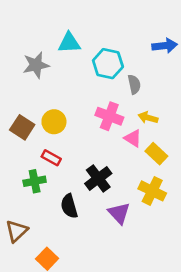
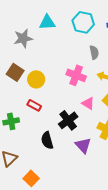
cyan hexagon: (108, 64) -> (83, 22), moved
brown square: (22, 127) -> (15, 72), moved
pink triangle: (133, 138) -> (88, 103), moved
green cross: (35, 181) -> (11, 121), moved

